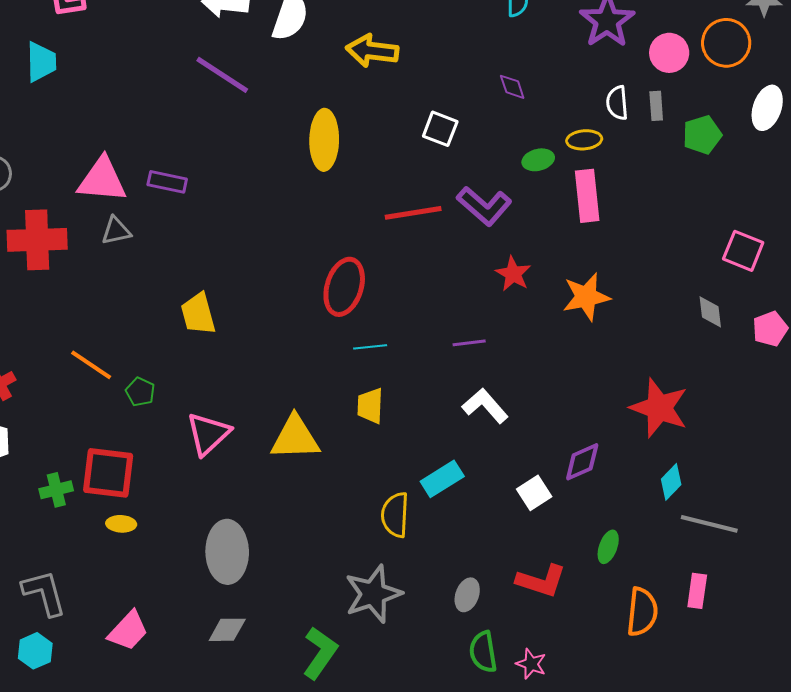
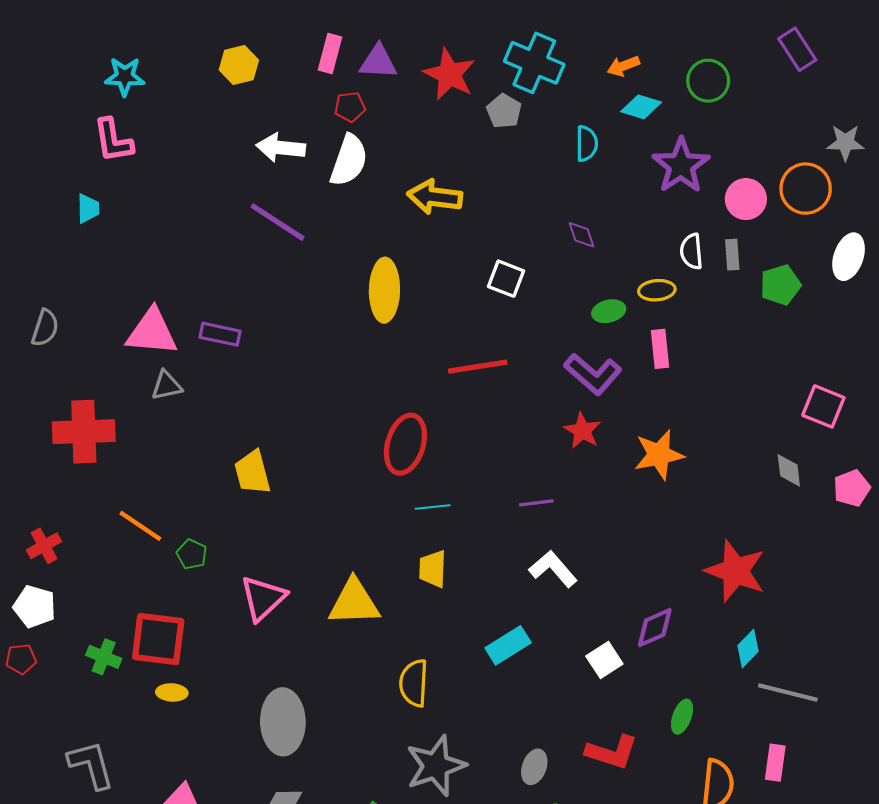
cyan trapezoid: (41, 62) -> (88, 208), size x0.7
pink rectangle: (587, 196) -> (660, 349), size x0.7
purple L-shape: (484, 206) -> (593, 374), moved
red cross: (37, 240) -> (84, 432), moved
green cross: (56, 490) -> (104, 657), turned 36
yellow semicircle: (395, 515) -> (414, 683), moved

